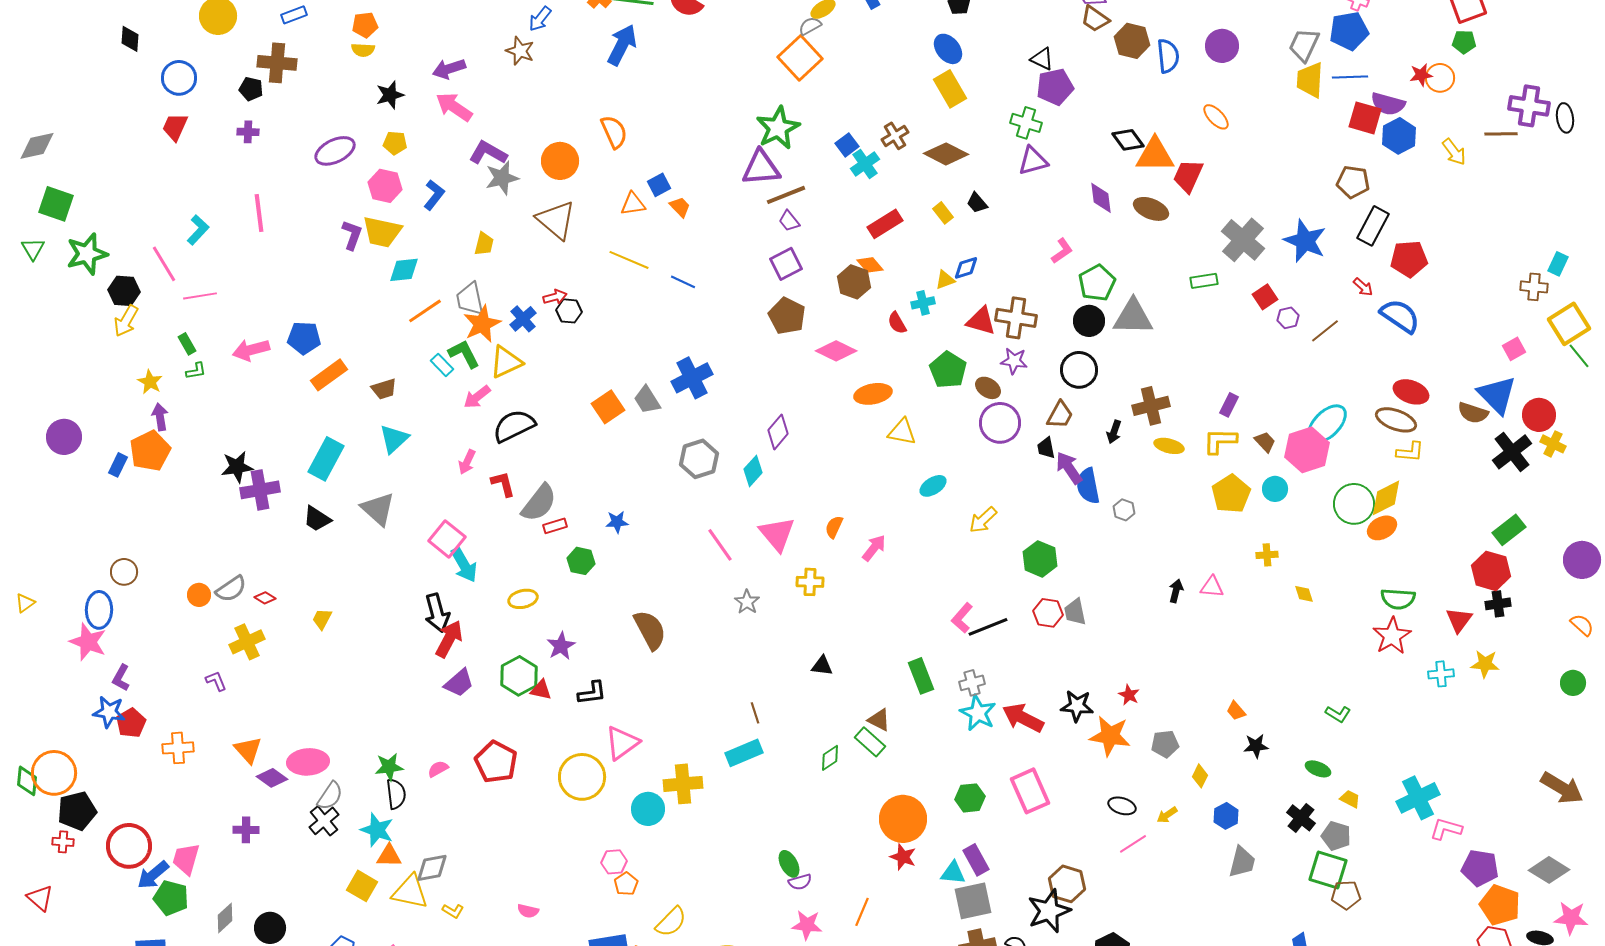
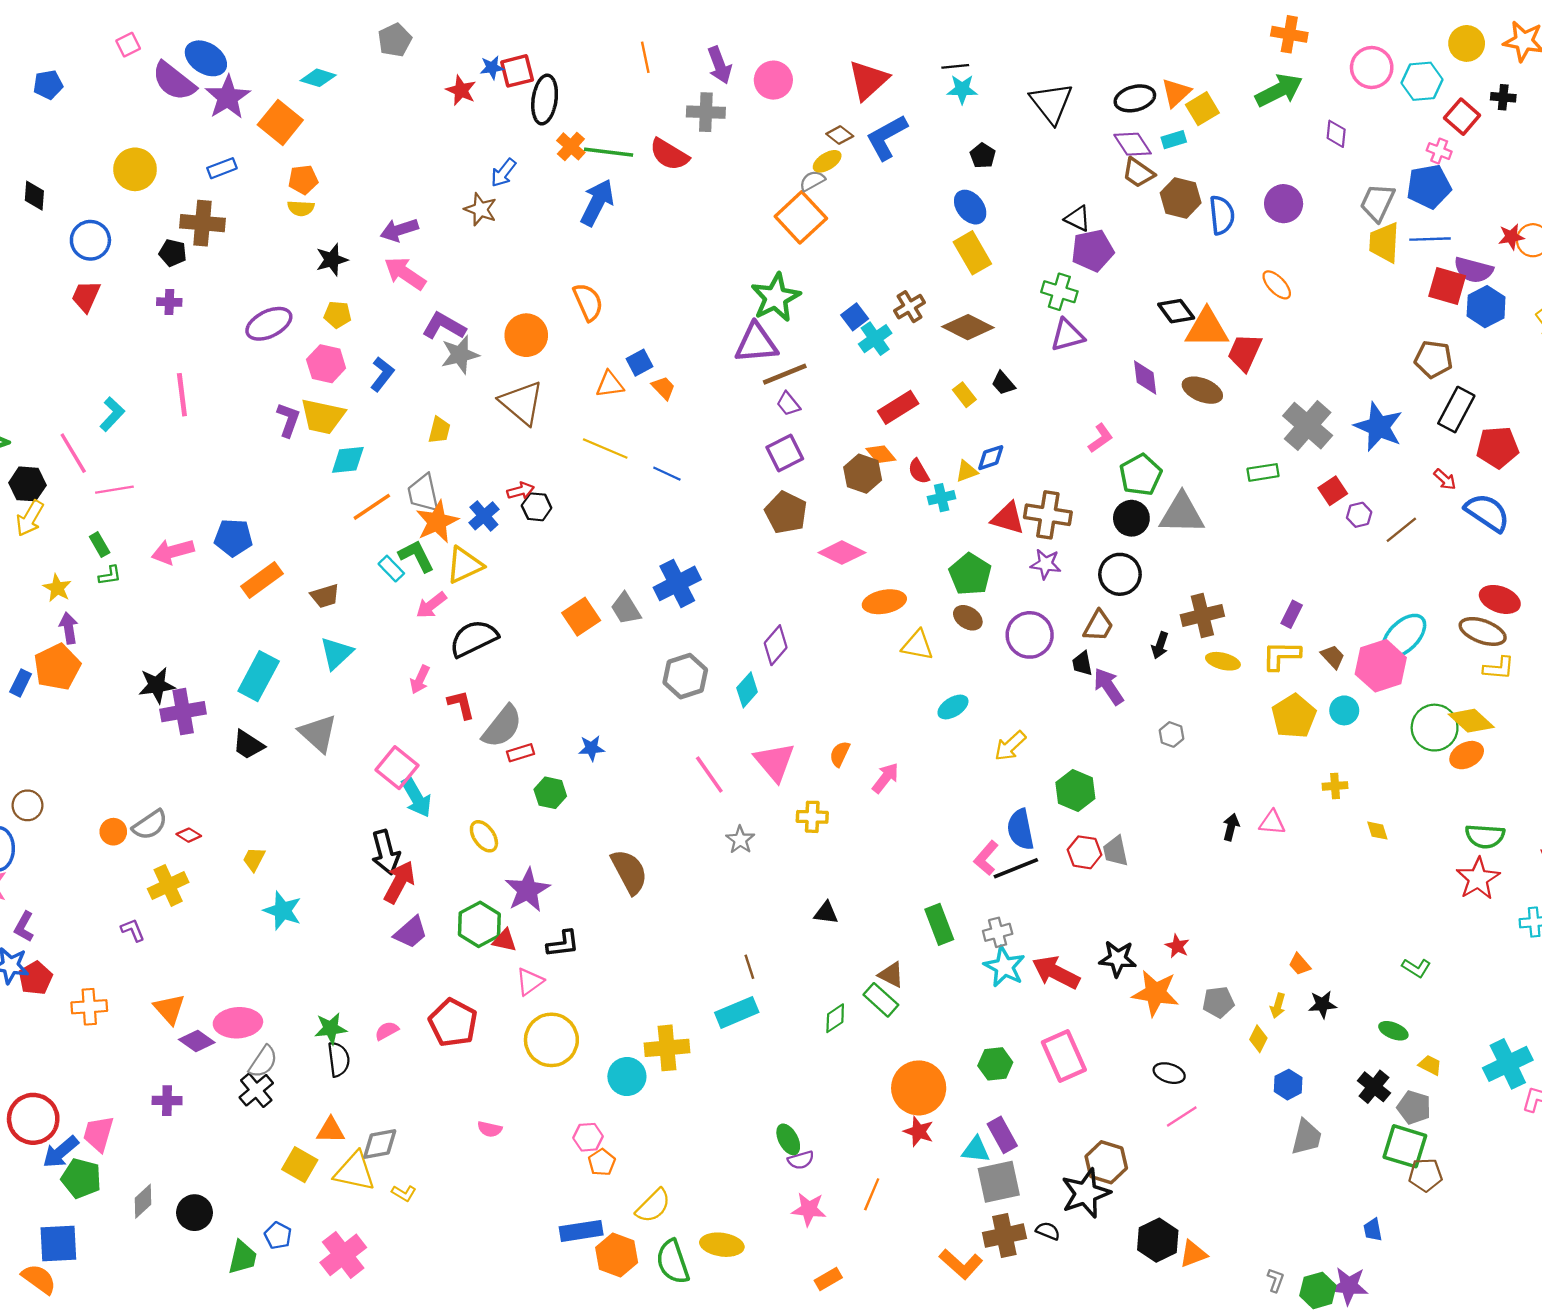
red semicircle: (897, 323) -> (919, 471), moved
brown ellipse: (988, 388) -> (968, 618), moved
blue semicircle: (1088, 486) -> (1020, 829), moved
yellow diamond: (1386, 498) -> (1471, 721), turned 69
yellow ellipse: (523, 599) -> (484, 836), turned 68
purple star: (561, 646) -> (527, 890), size x1.4
pink triangle: (622, 743) -> (530, 982), moved, size x0.7
yellow arrow: (1167, 815) -> (1278, 1006), moved, turned -40
cyan star: (377, 830) -> (283, 911), moved
pink semicircle: (528, 911) -> (490, 1129), moved

